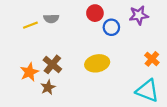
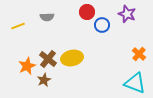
purple star: (139, 15) -> (127, 14), turned 30
yellow line: (30, 25) -> (18, 26), moved
yellow ellipse: (97, 63) -> (72, 58), moved

